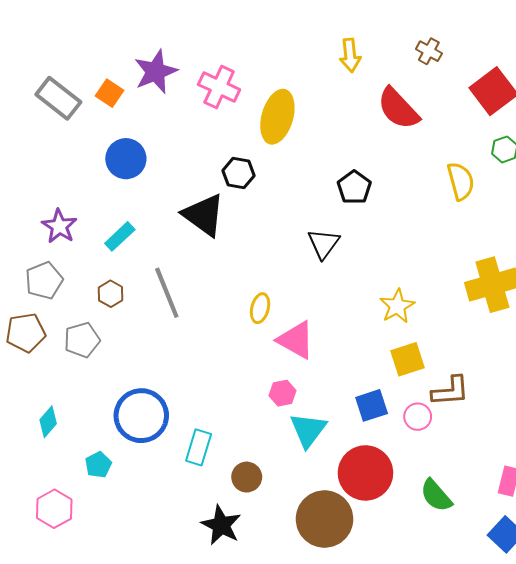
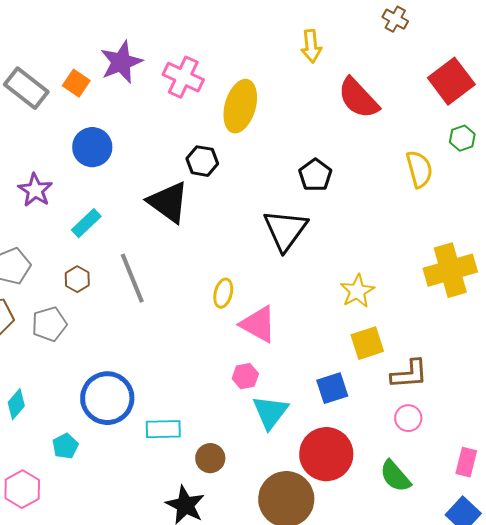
brown cross: (429, 51) -> (395, 19), moved
purple star: (59, 226) -> (35, 190), moved
black triangle: (323, 244) -> (285, 230), size x1.4
pink circle: (418, 417) -> (408, 418), moved
cyan rectangle: (199, 447) -> (163, 429), turned 72

